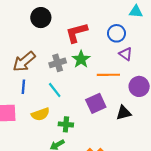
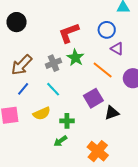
black circle: (41, 18) -> (17, 22), moved
orange line: (108, 75) -> (103, 70), turned 45
blue line: (23, 87) -> (23, 89), turned 40
black triangle: (124, 113) -> (112, 113), moved

